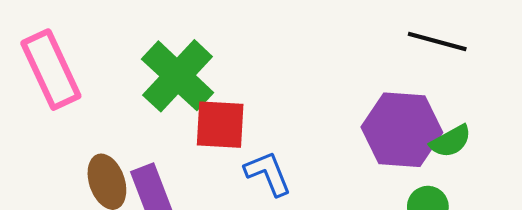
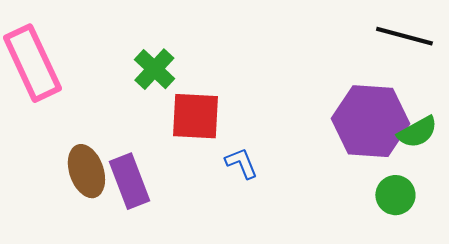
green cross: (178, 76) -> (154, 69), size x0.6
blue L-shape: (268, 173) -> (241, 163), size x0.7

